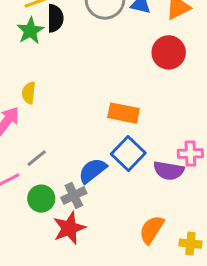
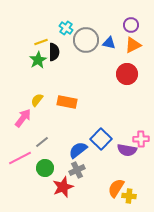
yellow semicircle: (29, 93) -> (37, 100), turned 32
orange rectangle: (124, 113) -> (67, 102), moved
gray cross: (74, 195) -> (77, 170), moved
yellow cross: (190, 244) -> (129, 196), moved

